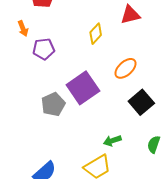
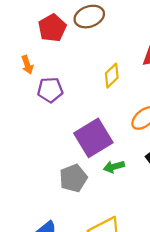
gray pentagon: (53, 104) -> (73, 178), moved
green arrow: (112, 141) -> (114, 167), moved

